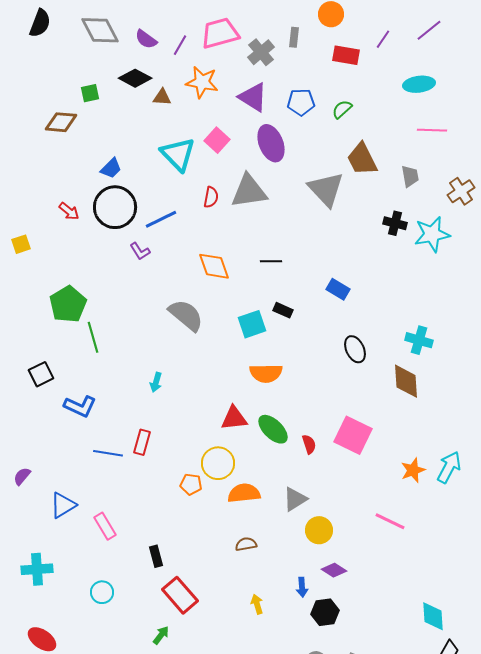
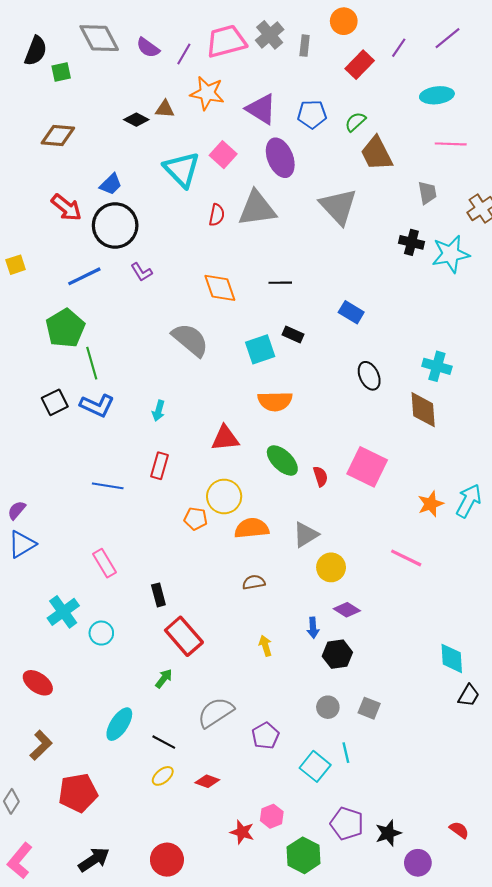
black semicircle: (40, 23) -> (36, 51), moved
gray cross: (261, 52) -> (270, 35), moved
red rectangle: (346, 55) -> (360, 65), turned -56
black diamond: (135, 78) -> (136, 120), moved, size x0.7
green square: (90, 93) -> (61, 72), moved
brown trapezoid: (362, 159) -> (377, 153), moved
red arrow: (69, 211) -> (66, 207), moved, size x1.4
blue line: (161, 219) -> (84, 276), moved
black square: (41, 374) -> (55, 402), moved
blue L-shape: (80, 406) -> (97, 405), moved
red triangle: (234, 418) -> (225, 438), moved
red rectangle: (142, 442) -> (160, 466), moved
blue triangle: (63, 505) -> (22, 544), moved
cyan cross: (37, 569) -> (63, 612), moved, turned -32

